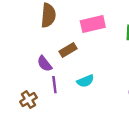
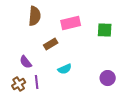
purple semicircle: (45, 64) -> (26, 62), moved
purple line: (54, 85) -> (37, 82), moved

